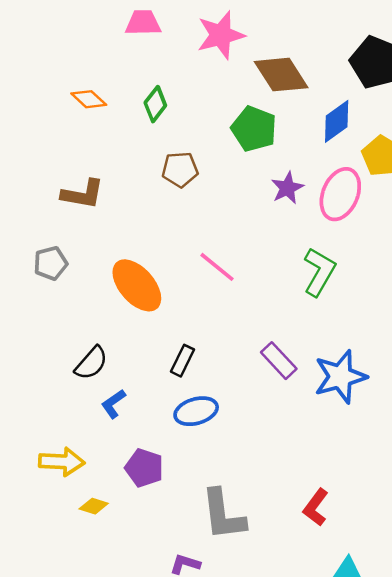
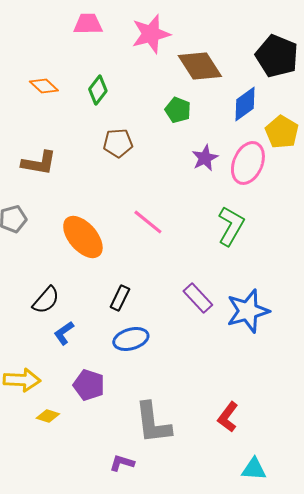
green pentagon: (254, 129) -> (178, 110), size x0.7

